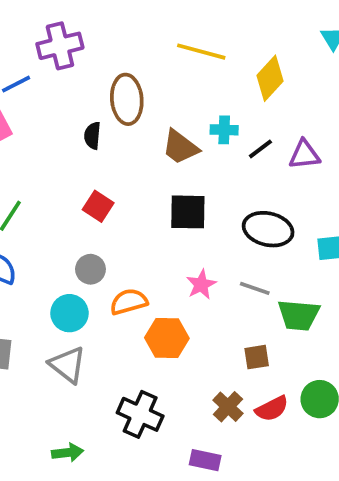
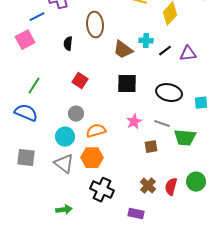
black semicircle: (92, 136) -> (68, 44), moved
orange hexagon: (167, 338) -> (92, 158), moved
brown square: (257, 357) -> (151, 147), moved
red semicircle: (272, 409) -> (171, 187), turned 132

